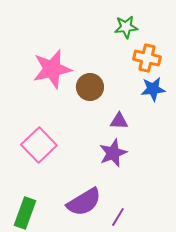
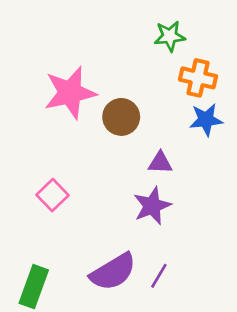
pink square: (39, 145) -> (53, 195), size x0.7
purple line: (118, 217) -> (159, 276), moved

